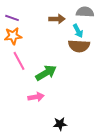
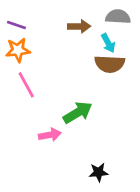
green arrow: (46, 73) -> (78, 113), moved
black star: (60, 124) -> (98, 172), moved

